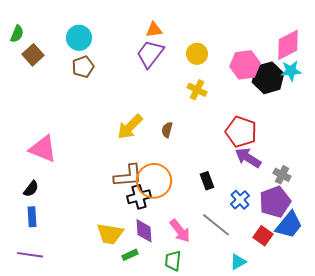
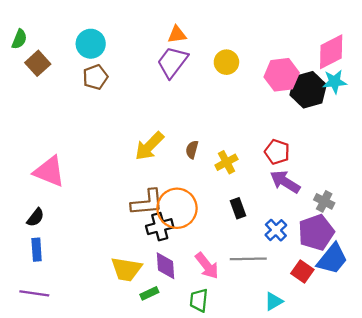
yellow cross: (197, 90) -> (226, 162), moved, turned 36
red pentagon: (241, 132) -> (277, 152), size x0.7
gray line: (216, 225) -> (248, 259), turned -40

